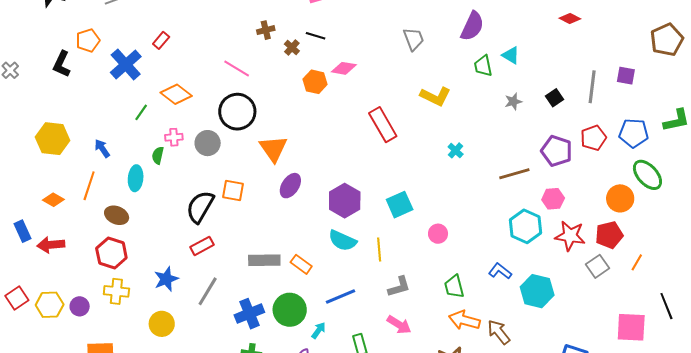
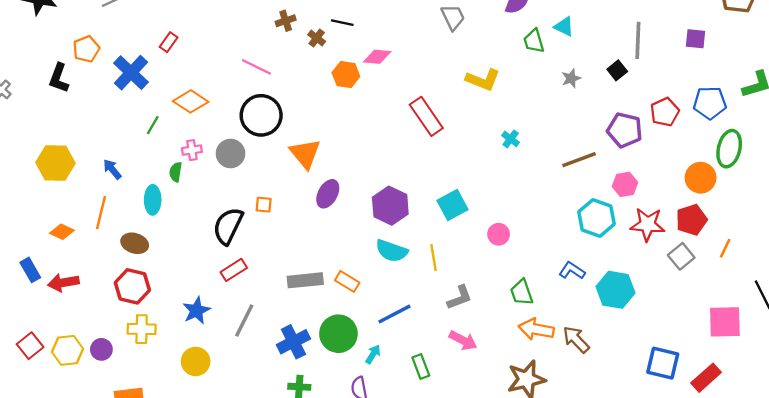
gray line: (592, 87) -> (638, 40), moved
green ellipse: (647, 175) -> (729, 149), turned 60
orange square: (233, 191) -> (264, 205), size x0.7

